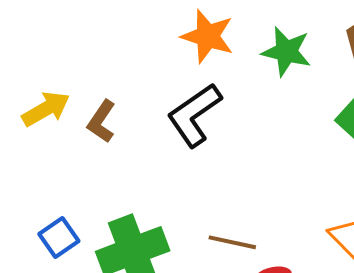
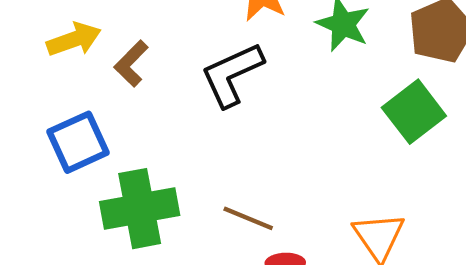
blue square: (59, 237) -> (78, 142), moved, size x1.4

